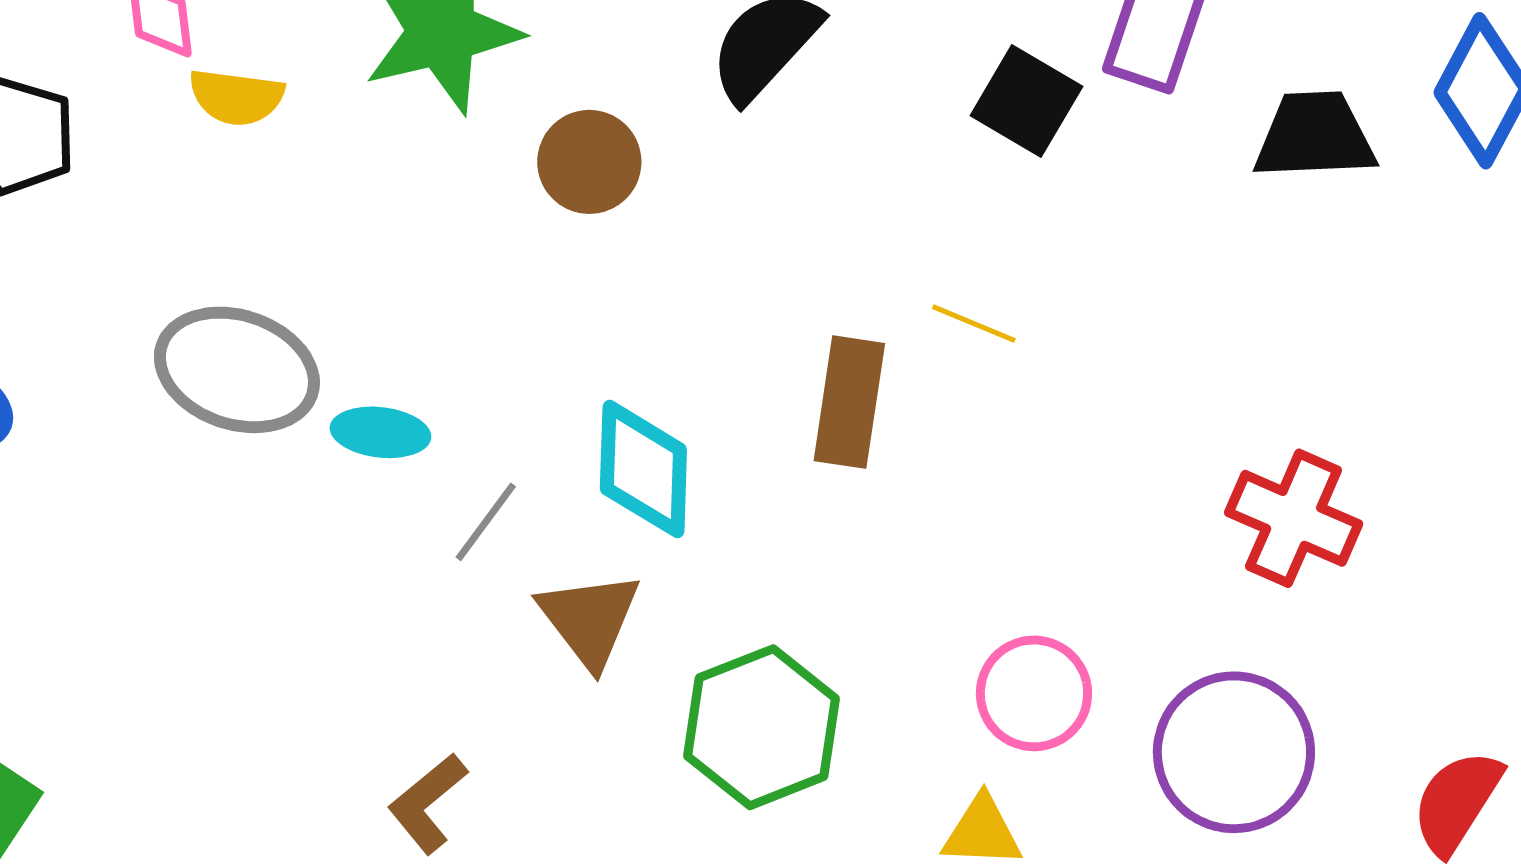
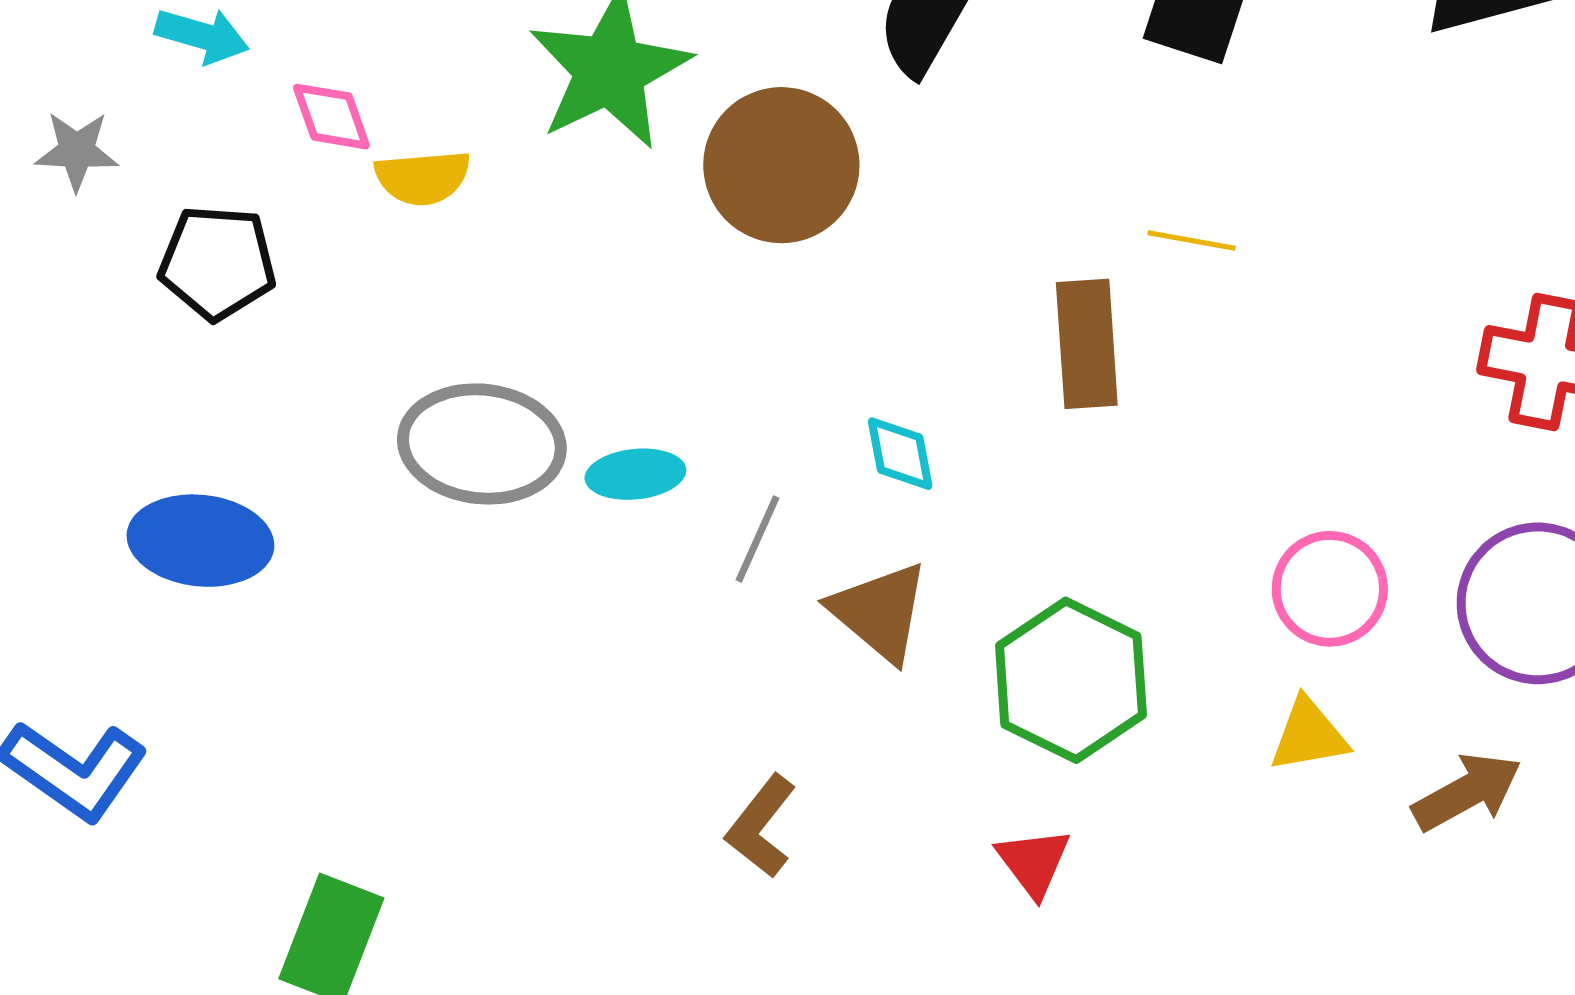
brown circle: (589, 162) -> (781, 165), size x1.5
cyan diamond: (643, 469) -> (900, 454), size x0.6

